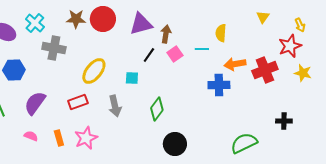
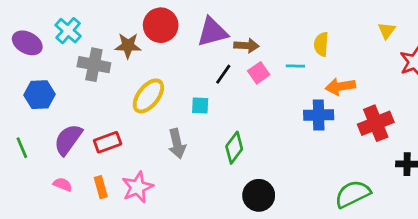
yellow triangle: (263, 17) -> (387, 31), moved
brown star: (76, 19) -> (128, 46), moved
brown arrow: (166, 34) -> (246, 46), turned 84
red cross: (265, 70) -> (376, 123), moved
red rectangle: (78, 102) -> (108, 142), moved

